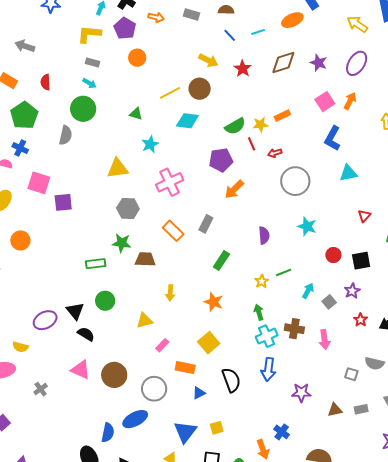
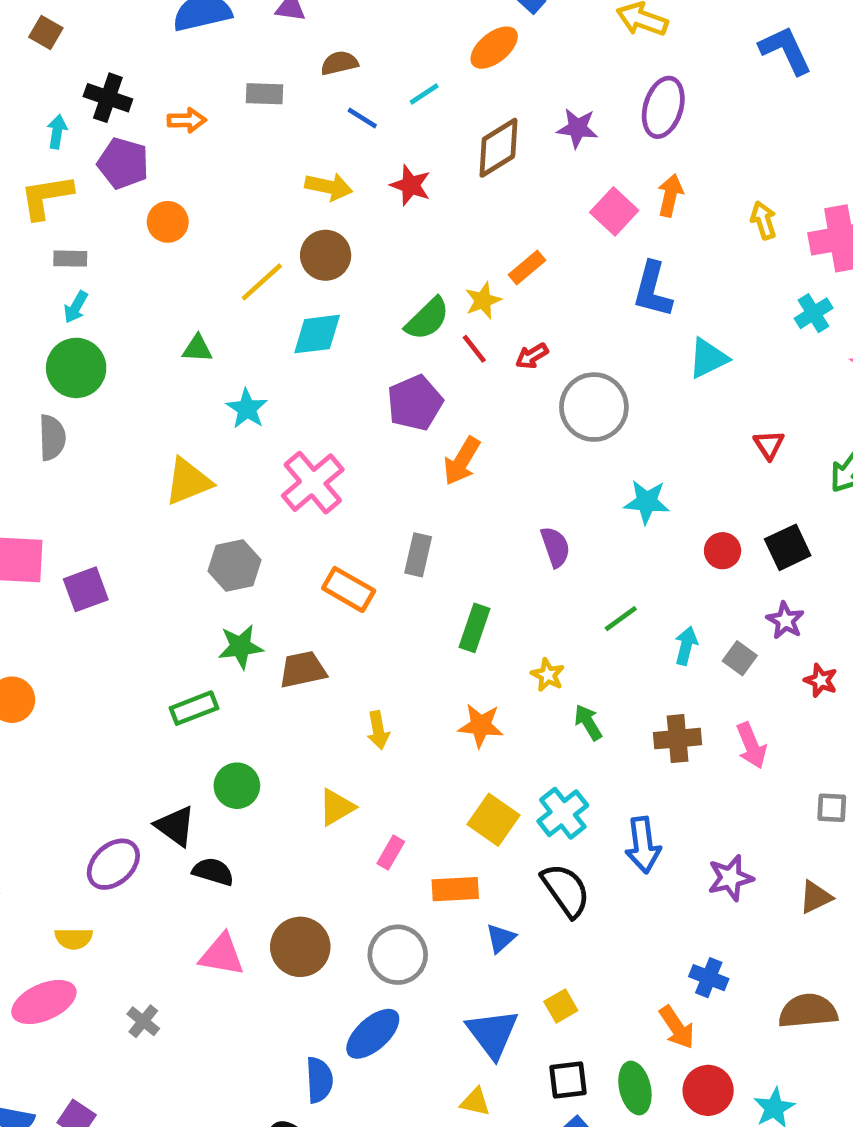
cyan arrow: (90, 83) -> (76, 307), turned 104
yellow star: (262, 281) -> (548, 675), moved
cyan cross: (267, 336) -> (563, 813), moved

